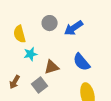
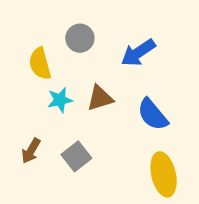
gray circle: (50, 23) -> (80, 38), moved
brown triangle: (52, 67) -> (100, 98), moved

